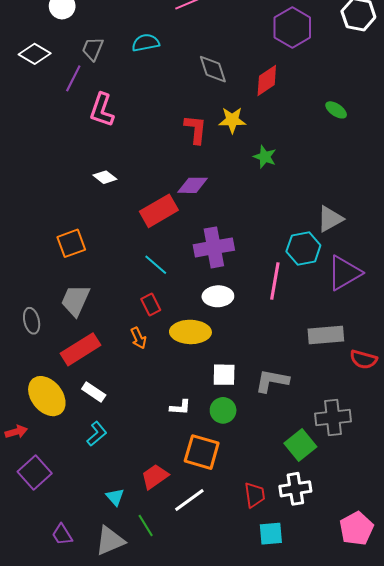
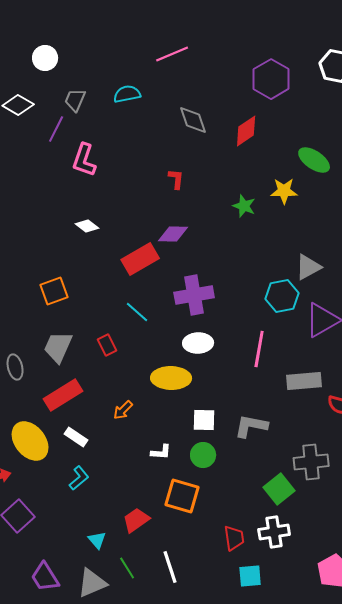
green ellipse: (336, 110) -> (314, 160), size x1.5
yellow star: (232, 120) -> (284, 191), moved
red L-shape: (196, 129) -> (176, 179), size x0.7
pink line: (275, 281) -> (259, 349), moved
red rectangle: (151, 304) -> (107, 345), moved
orange arrow: (139, 338) -> (123, 410), moved, turned 70
white line: (189, 500) -> (170, 567), moved, turned -72
purple trapezoid: (62, 535) -> (45, 577), size x1.4

